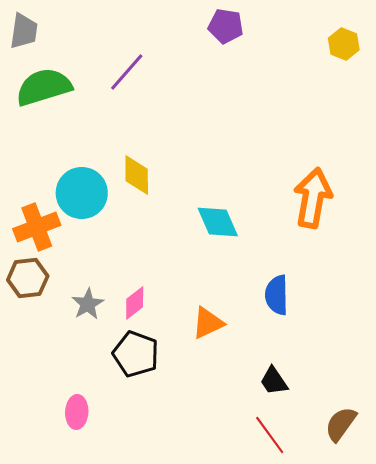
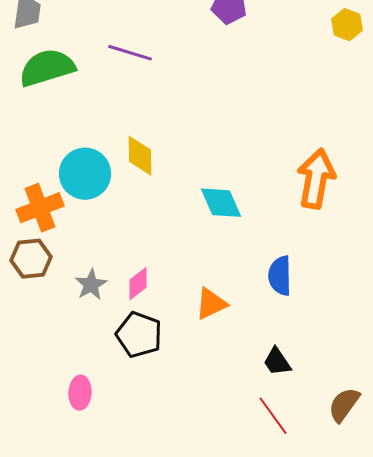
purple line: (127, 72) -> (130, 53), turned 66

